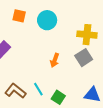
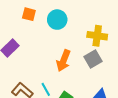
orange arrow: (55, 60) -> (63, 61), size x1.5

